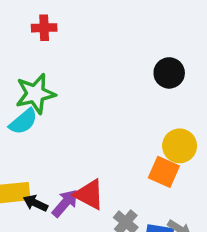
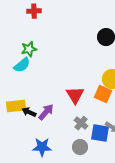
green star: (35, 94) -> (29, 49), size x0.7
red triangle: (89, 194) -> (75, 95), moved, turned 30

